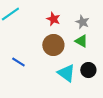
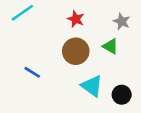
gray star: (82, 22) -> (122, 21), moved
black circle: (88, 70) -> (122, 95), moved

